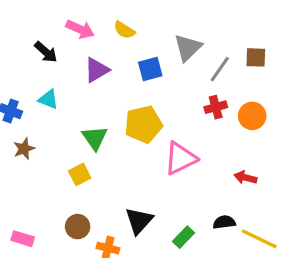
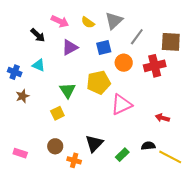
gray triangle: (188, 48) -> (114, 21), moved
brown square: (256, 57) -> (171, 42), size x1.5
gray line: (220, 69) -> (137, 37), moved
red cross: (216, 107) -> (155, 66), moved, size x1.5
orange circle: (252, 116) -> (124, 63), moved

